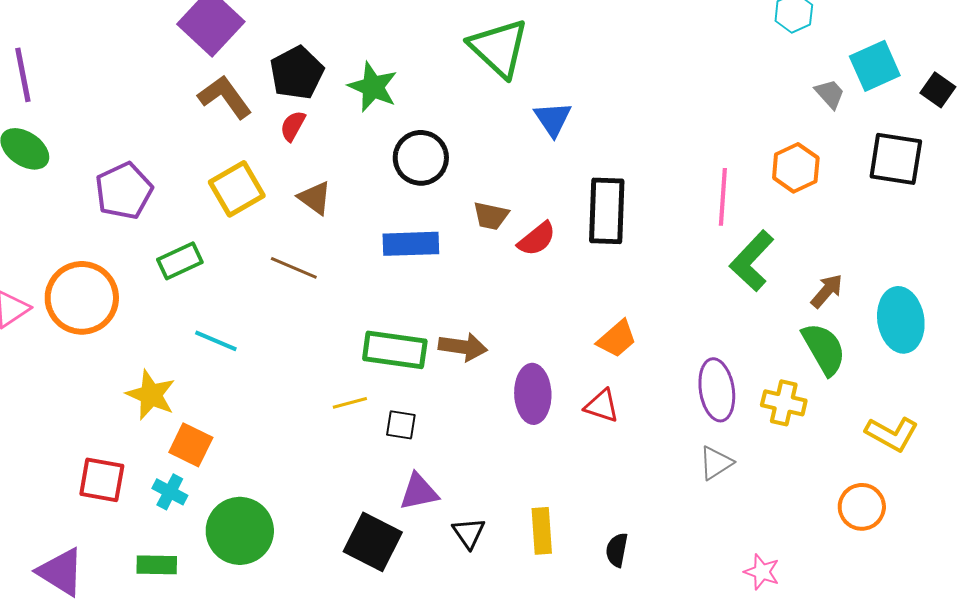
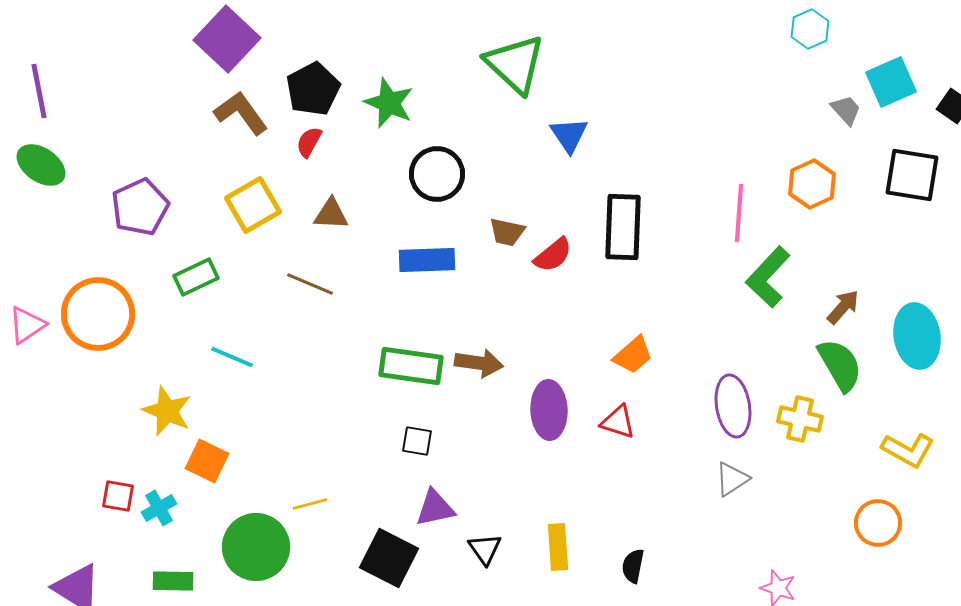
brown triangle: (315, 198) -> (331, 214), turned -33
yellow line: (350, 403) -> (310, 504), moved
red square: (102, 480) -> (118, 496), size x0.7
cyan cross: (170, 492) -> (159, 508), moved, turned 32

